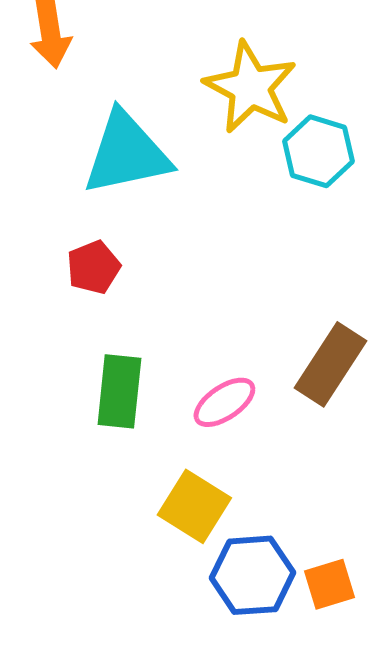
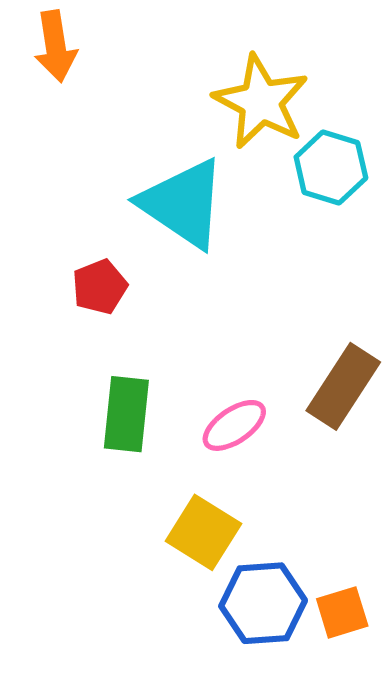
cyan triangle: (126, 153) -> (183, 203), moved, turned 46

